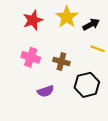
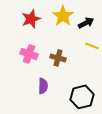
black hexagon: (87, 85) -> (82, 97), moved
purple semicircle: (46, 91) -> (43, 86), turned -70

